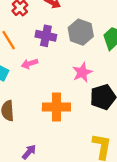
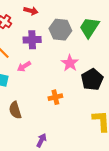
orange cross: (56, 107) -> (55, 97), size x0.6

